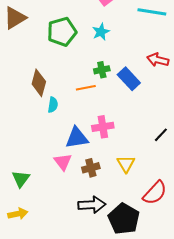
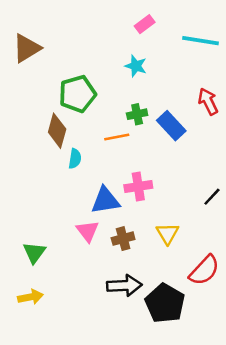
green pentagon: (62, 32) -> (77, 94), moved
cyan star: (101, 32) -> (136, 66), turned -30
red arrow: (158, 60) -> (208, 102), turned 50

